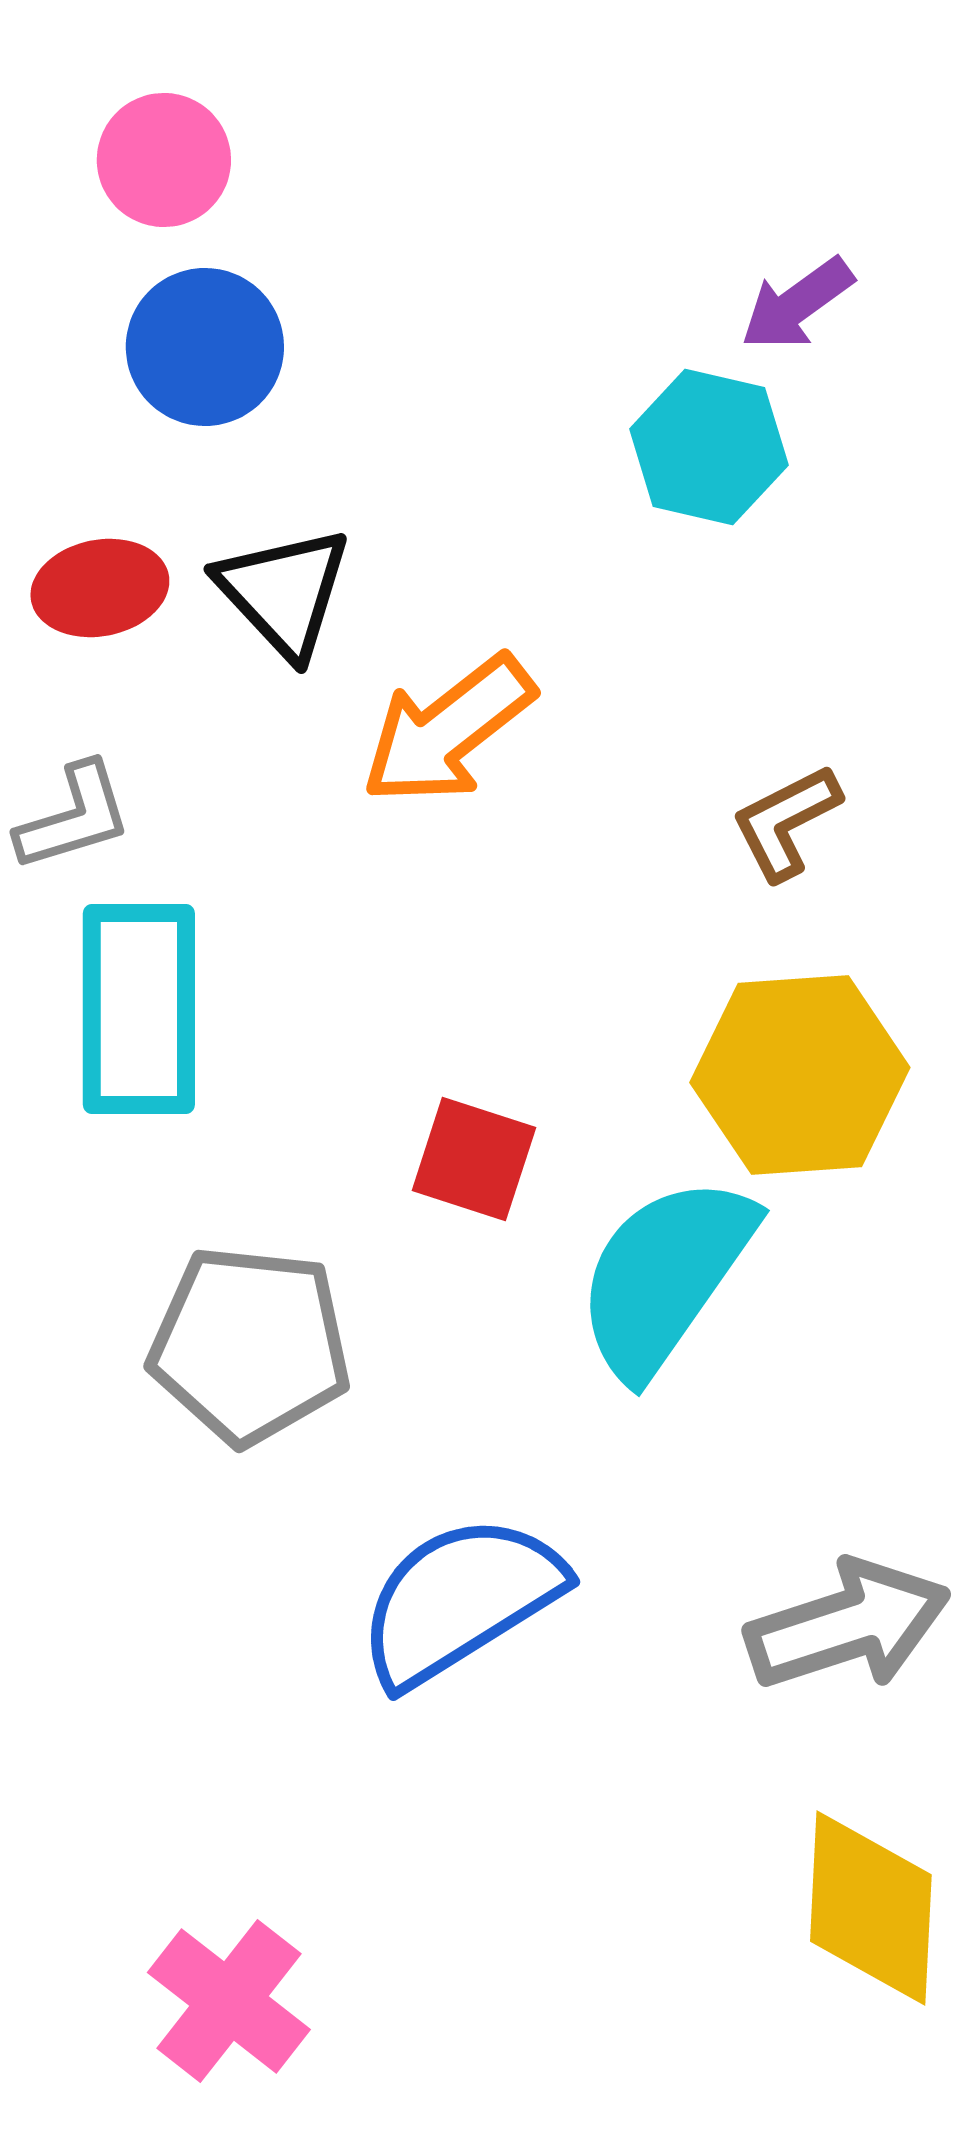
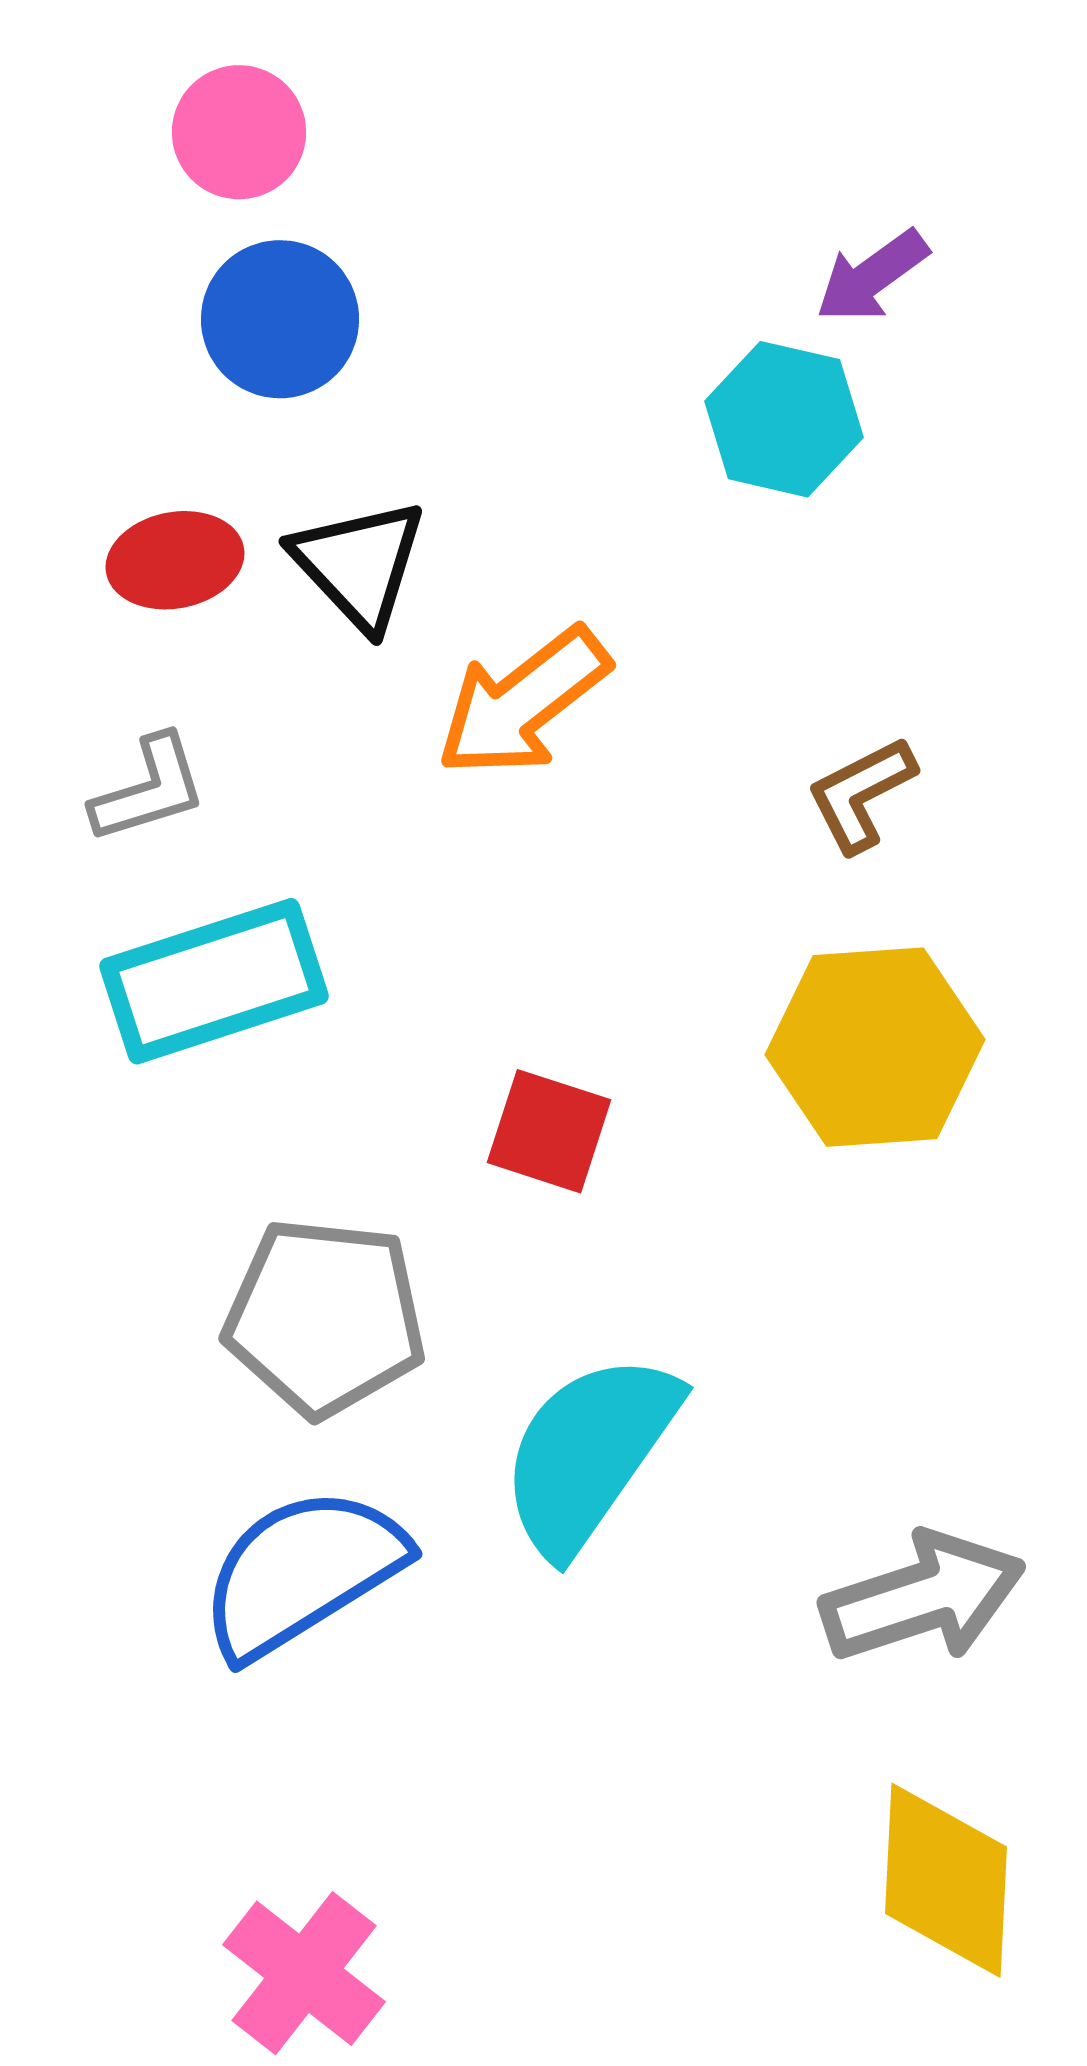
cyan rectangle: (139, 1009) -> (214, 981), turned 72
cyan semicircle: (665, 1276) -> (589, 1453), moved
blue semicircle: (460, 1600) -> (302, 1572), moved

